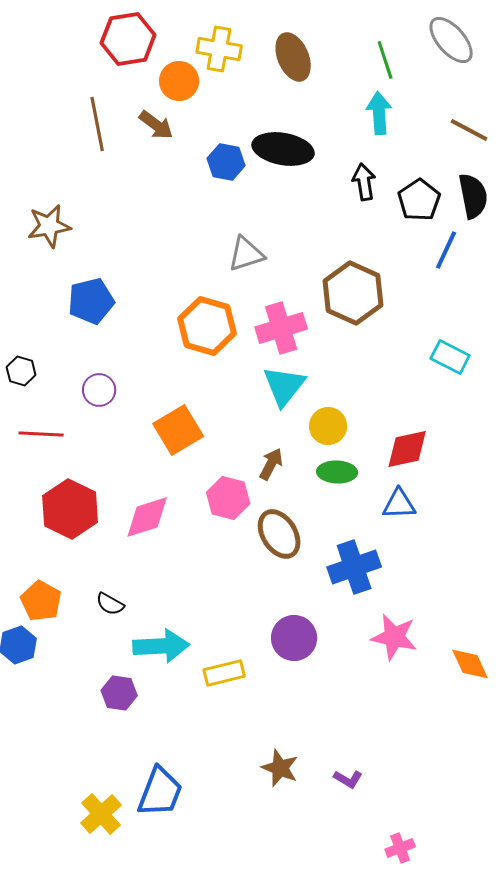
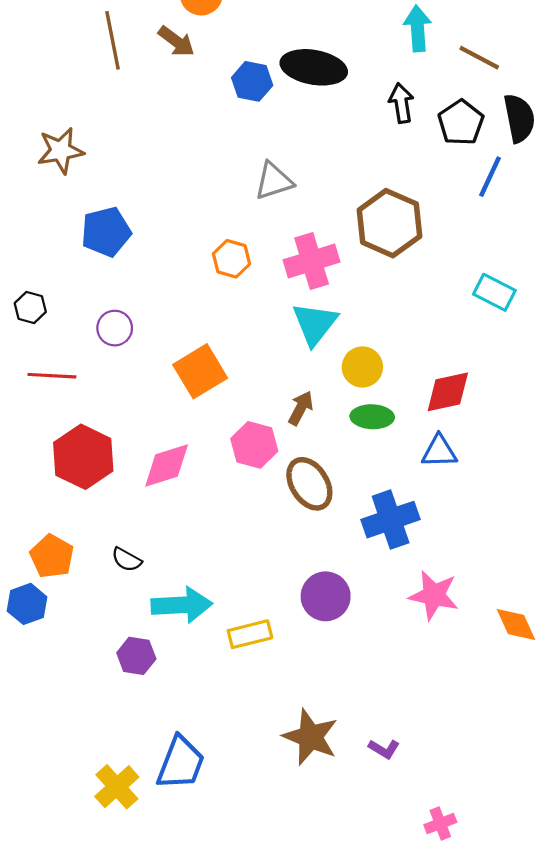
brown line: (469, 130) -> (479, 58), moved
orange hexagon: (207, 326) -> (232, 259), size x0.6
brown star: (280, 768) -> (310, 737), size x1.4

